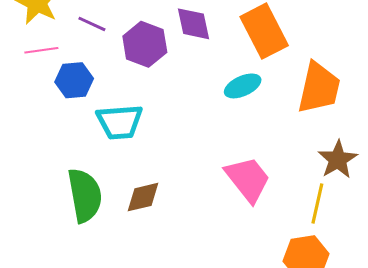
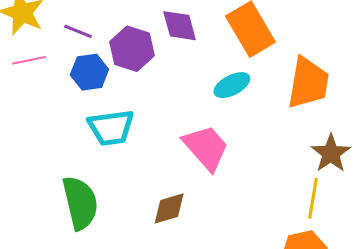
blue hexagon: (74, 80) -> (89, 72), moved
pink trapezoid: (248, 179) -> (206, 148), moved
brown diamond: (143, 197) -> (169, 208), moved

